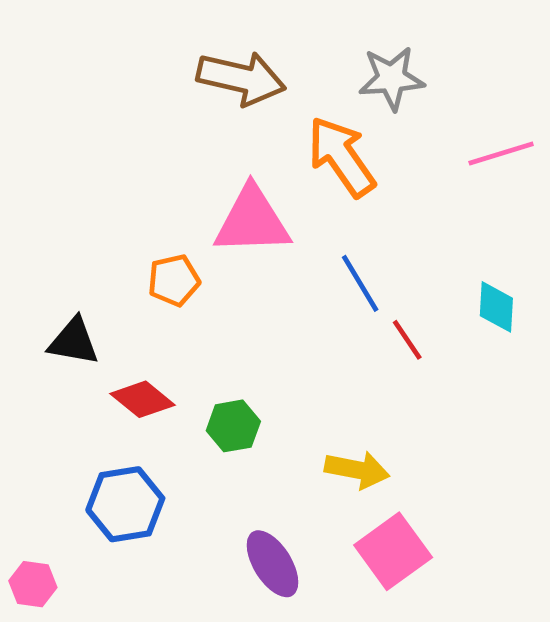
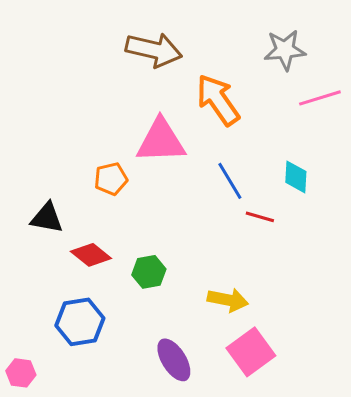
gray star: (391, 78) -> (285, 50), moved
cyan diamond: (496, 307) -> (296, 177), moved
red line: (407, 340) -> (260, 217), turned -40

